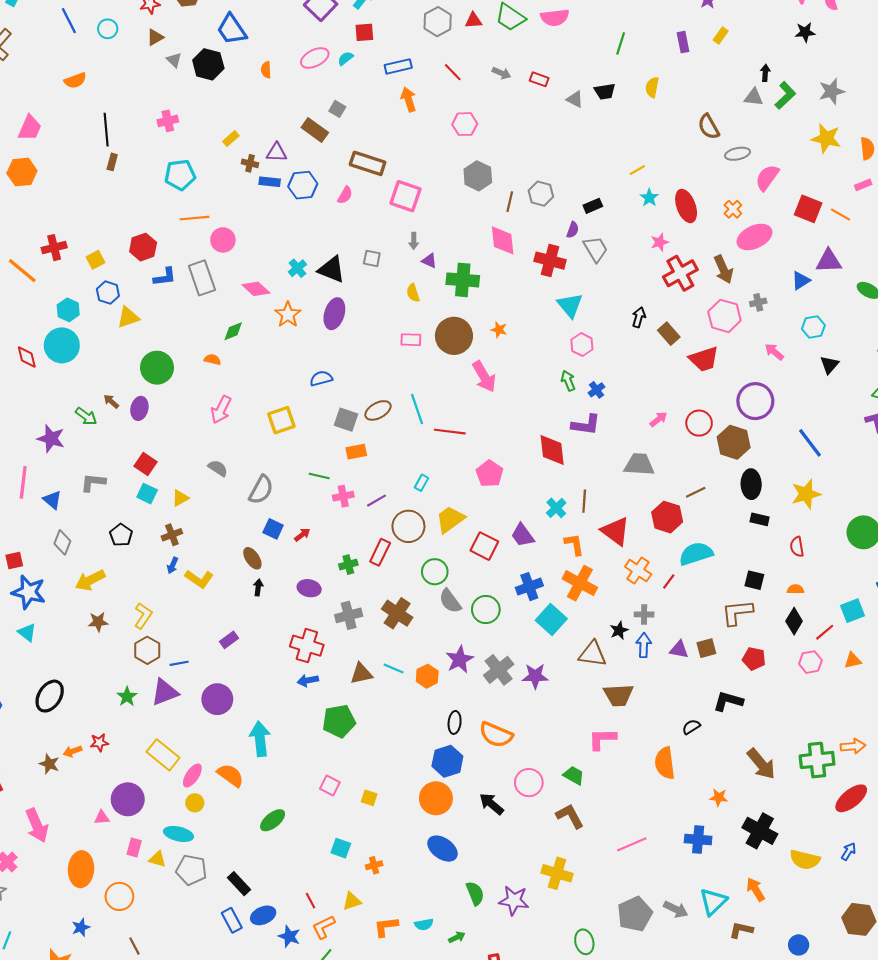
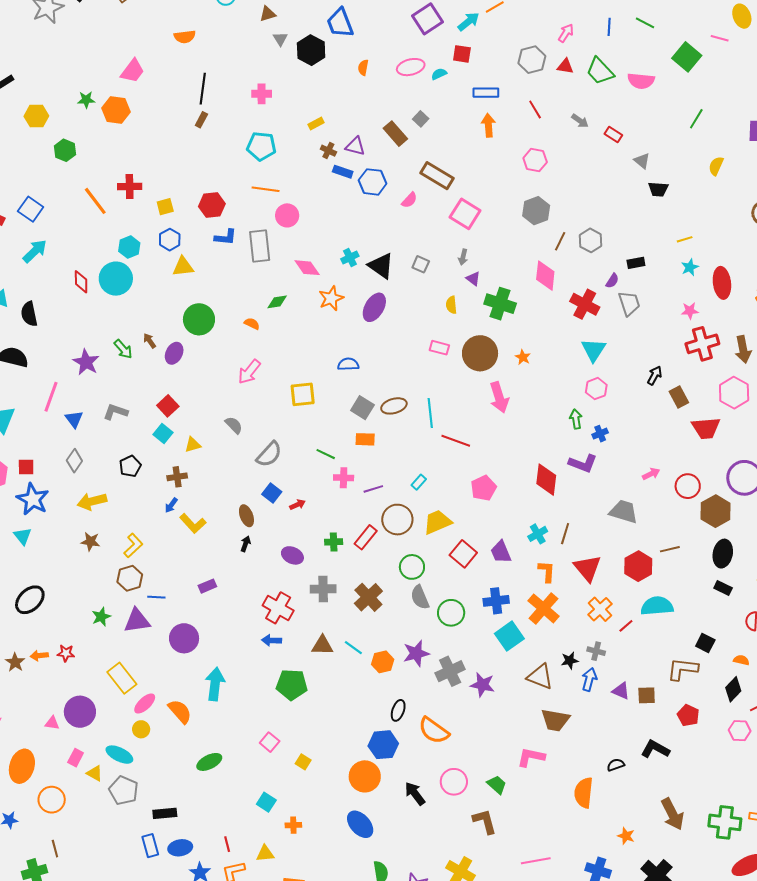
black trapezoid: (605, 91) -> (658, 189), moved
black rectangle: (239, 884) -> (165, 813), turned -65

